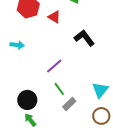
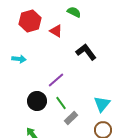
black circle: (27, 100) -> (37, 101), moved

